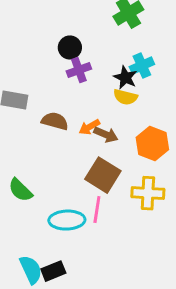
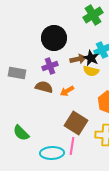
black circle: (70, 47) -> (54, 38), size x1.6
purple cross: (79, 70) -> (50, 66), moved
brown arrow: (106, 135) -> (78, 59), moved, turned -35

